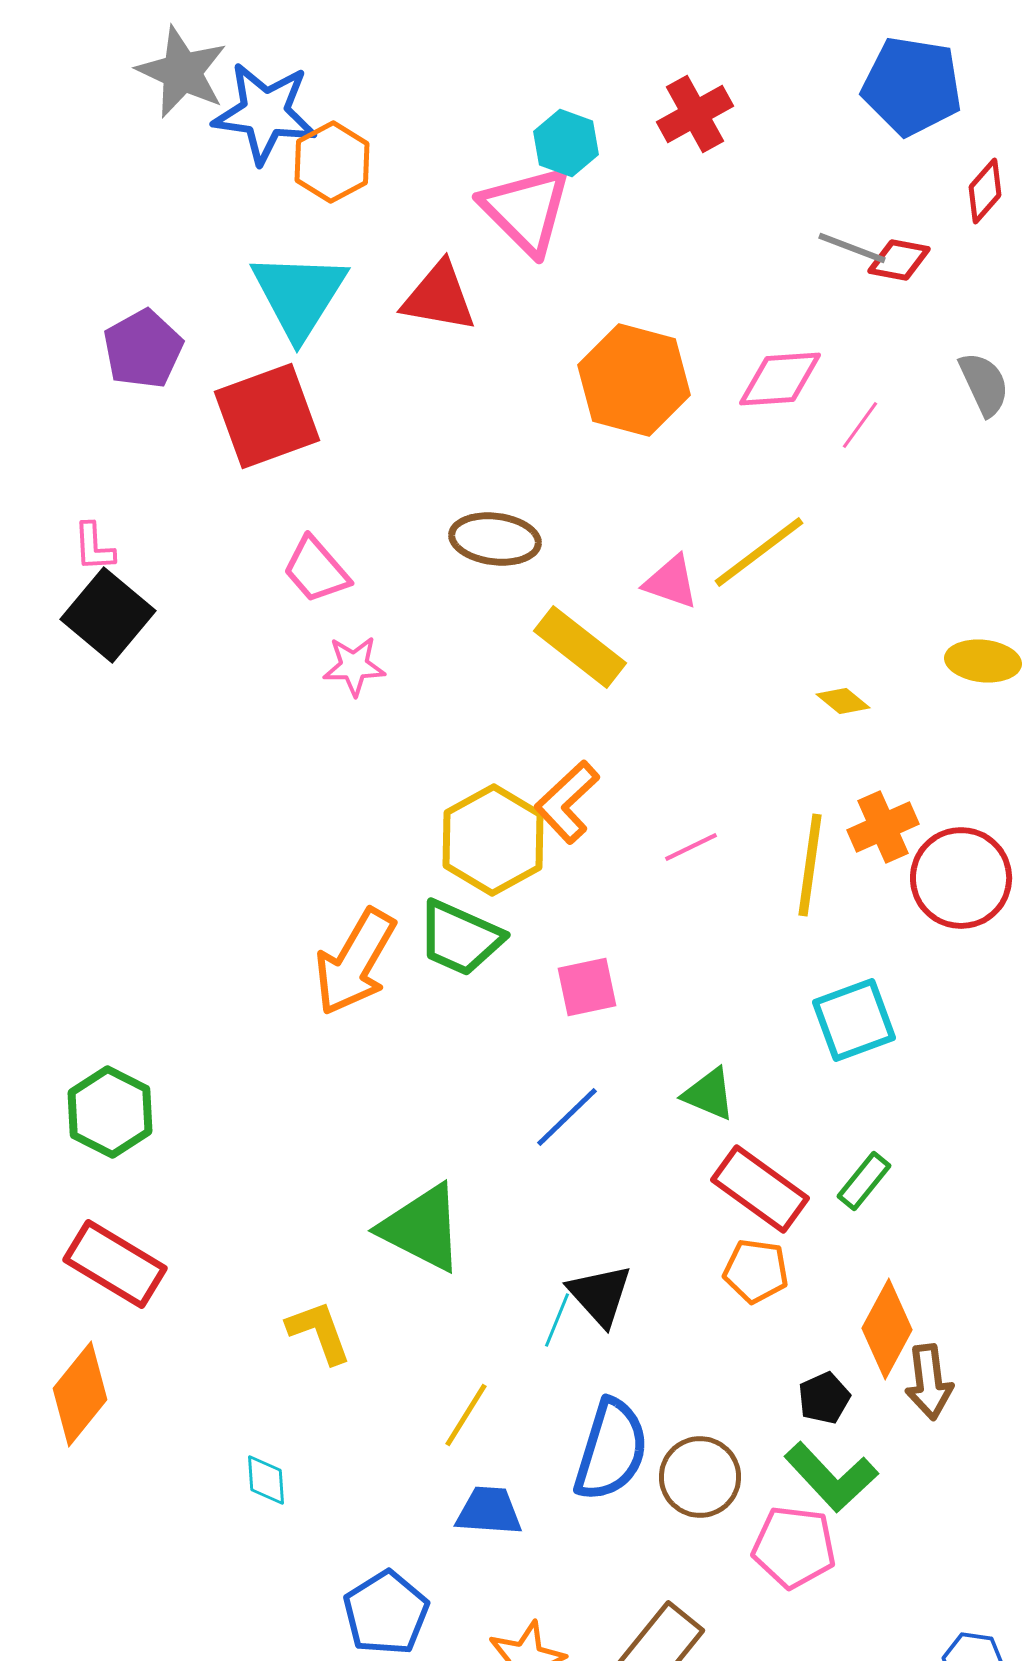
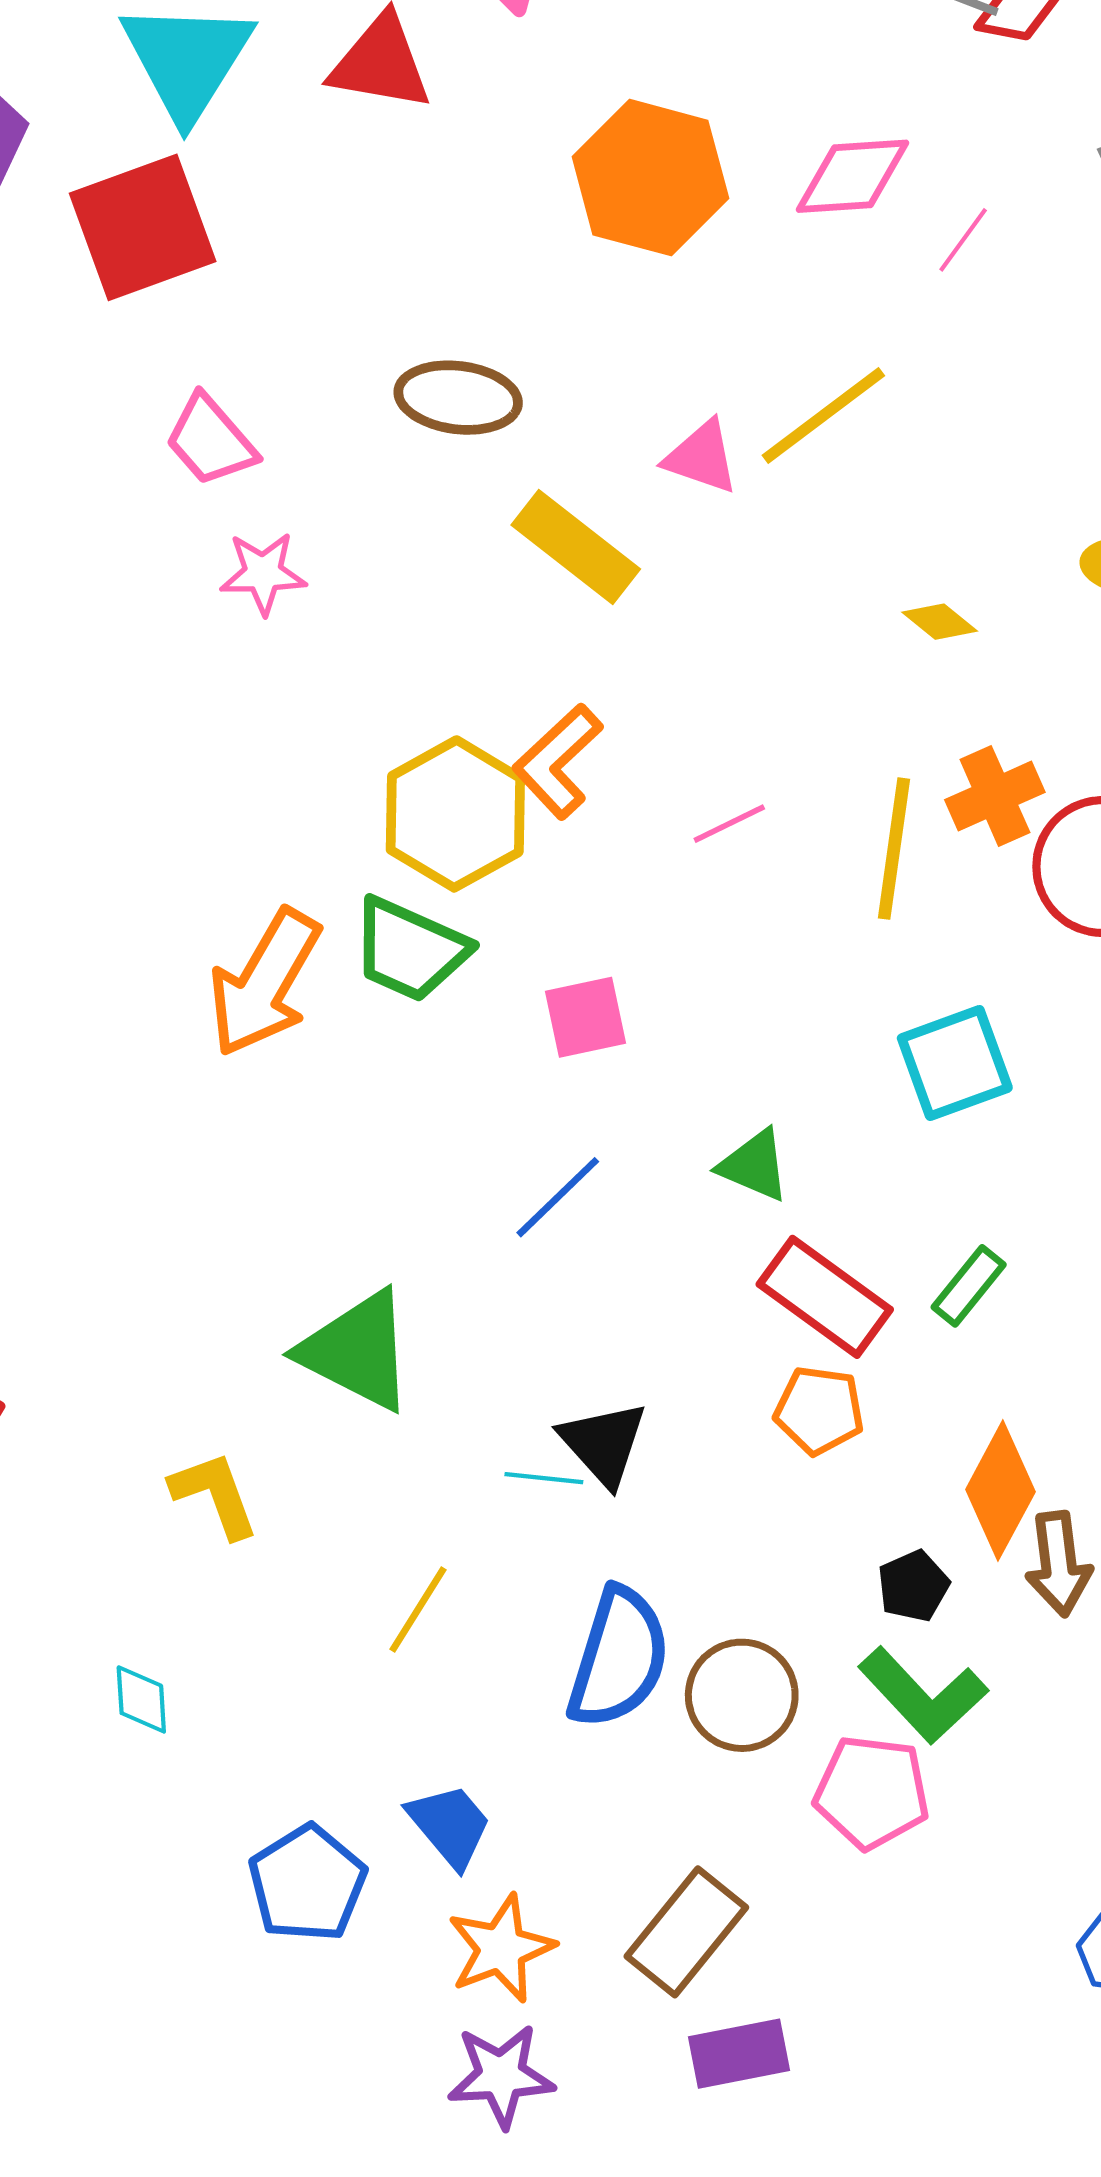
cyan line: (557, 1320) -> (544, 1478), turned 74
blue trapezoid: (489, 1511) -> (450, 1825), moved, turned 46

